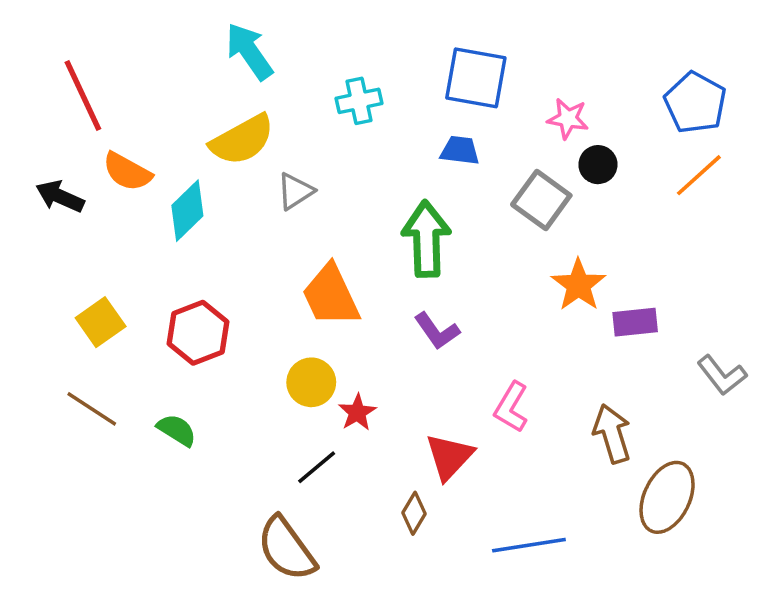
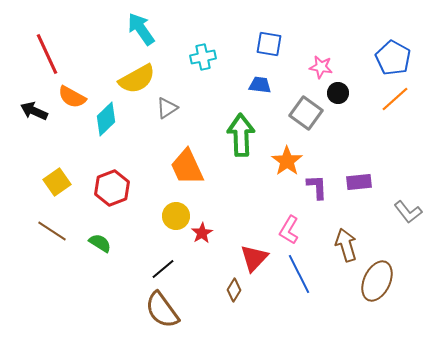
blue square: (476, 78) -> (269, 44), size x0.7
orange star: (579, 285) -> (287, 161), moved
purple L-shape: (437, 331) -> (317, 187), moved, turned -148
black line: (317, 467) -> (163, 269), moved
blue line: (529, 545) -> (299, 274), moved, turned 72

